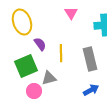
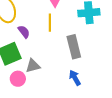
yellow line: (61, 53) -> (50, 23), moved
blue arrow: (91, 90) -> (75, 78), turned -91

